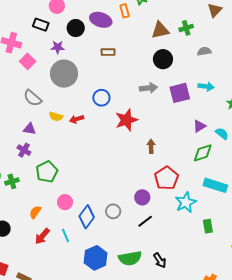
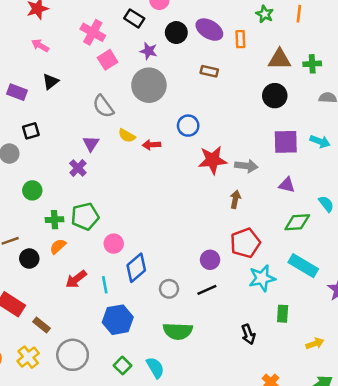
orange rectangle: (125, 11) -> (240, 39), moved
gray arrow: (148, 88) -> (246, 166), moved
purple triangle: (199, 126) -> (287, 185), moved, turned 32
purple triangle: (30, 129) -> (91, 144), turned 40
green pentagon: (47, 172) -> (85, 216), moved
green cross: (12, 181) -> (54, 220), moved
gray circle: (113, 211) -> (169, 289), moved
orange semicircle: (35, 212) -> (58, 246), moved
blue hexagon: (96, 258) -> (118, 320), moved
black arrow: (160, 260) -> (248, 334), moved

